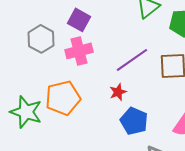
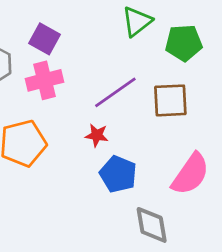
red star: (118, 92) -> (97, 135), turned 30

